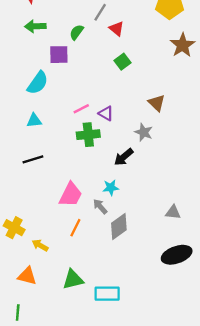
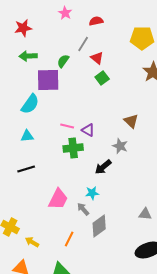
purple square: (59, 55) -> (48, 80), size x1.4
green square: (122, 62) -> (102, 78), moved
pink line: (81, 109) -> (67, 126), turned 40
orange line: (75, 228) -> (69, 239), moved

